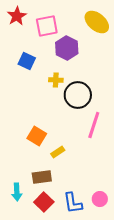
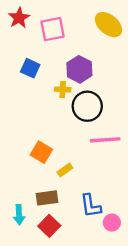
purple hexagon: (67, 48) -> (79, 69), moved
pink line: (94, 125) -> (105, 140), turned 68
blue L-shape: (73, 203) -> (91, 206), moved

